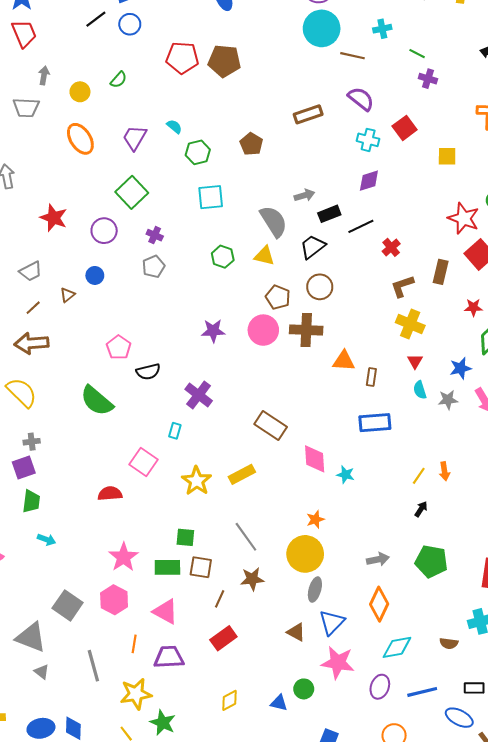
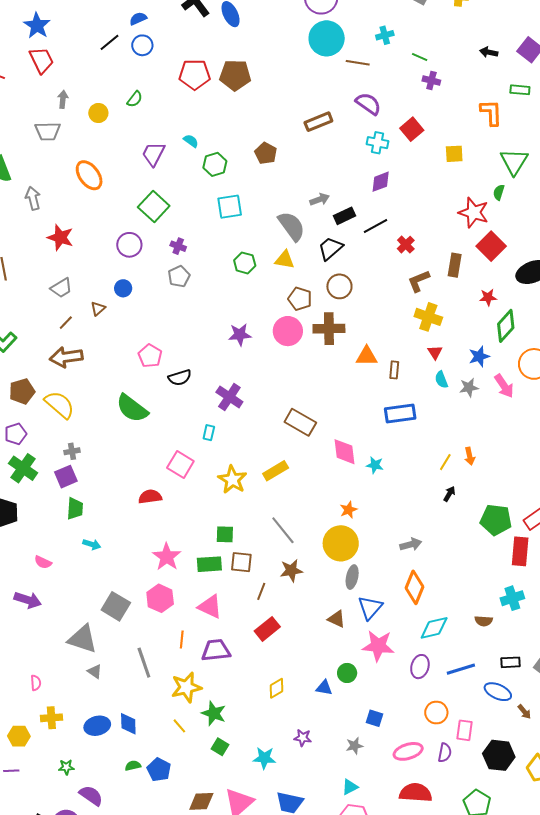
orange ellipse: (80, 139) -> (89, 175), moved
red star: (54, 218) -> (60, 237), moved
green pentagon: (431, 561) -> (496, 520), moved

